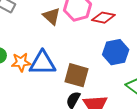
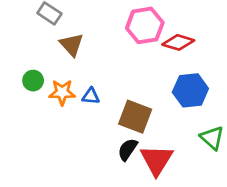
brown triangle: (52, 16) -> (72, 45), moved
blue triangle: (42, 63) -> (91, 96), size x0.5

